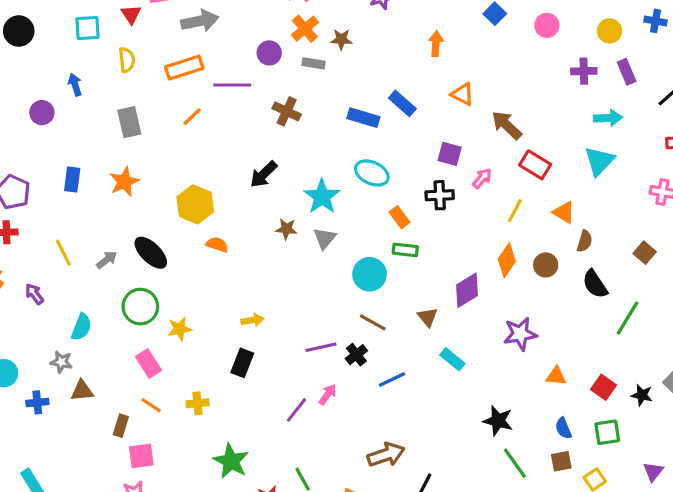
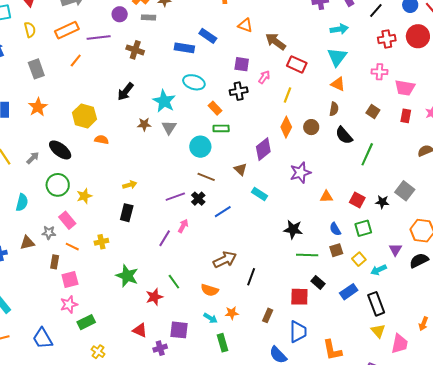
orange triangle: (564, 212) -> (338, 84), moved
gray star: (61, 362) -> (49, 233), moved
green line: (515, 463) -> (307, 255), turned -45

